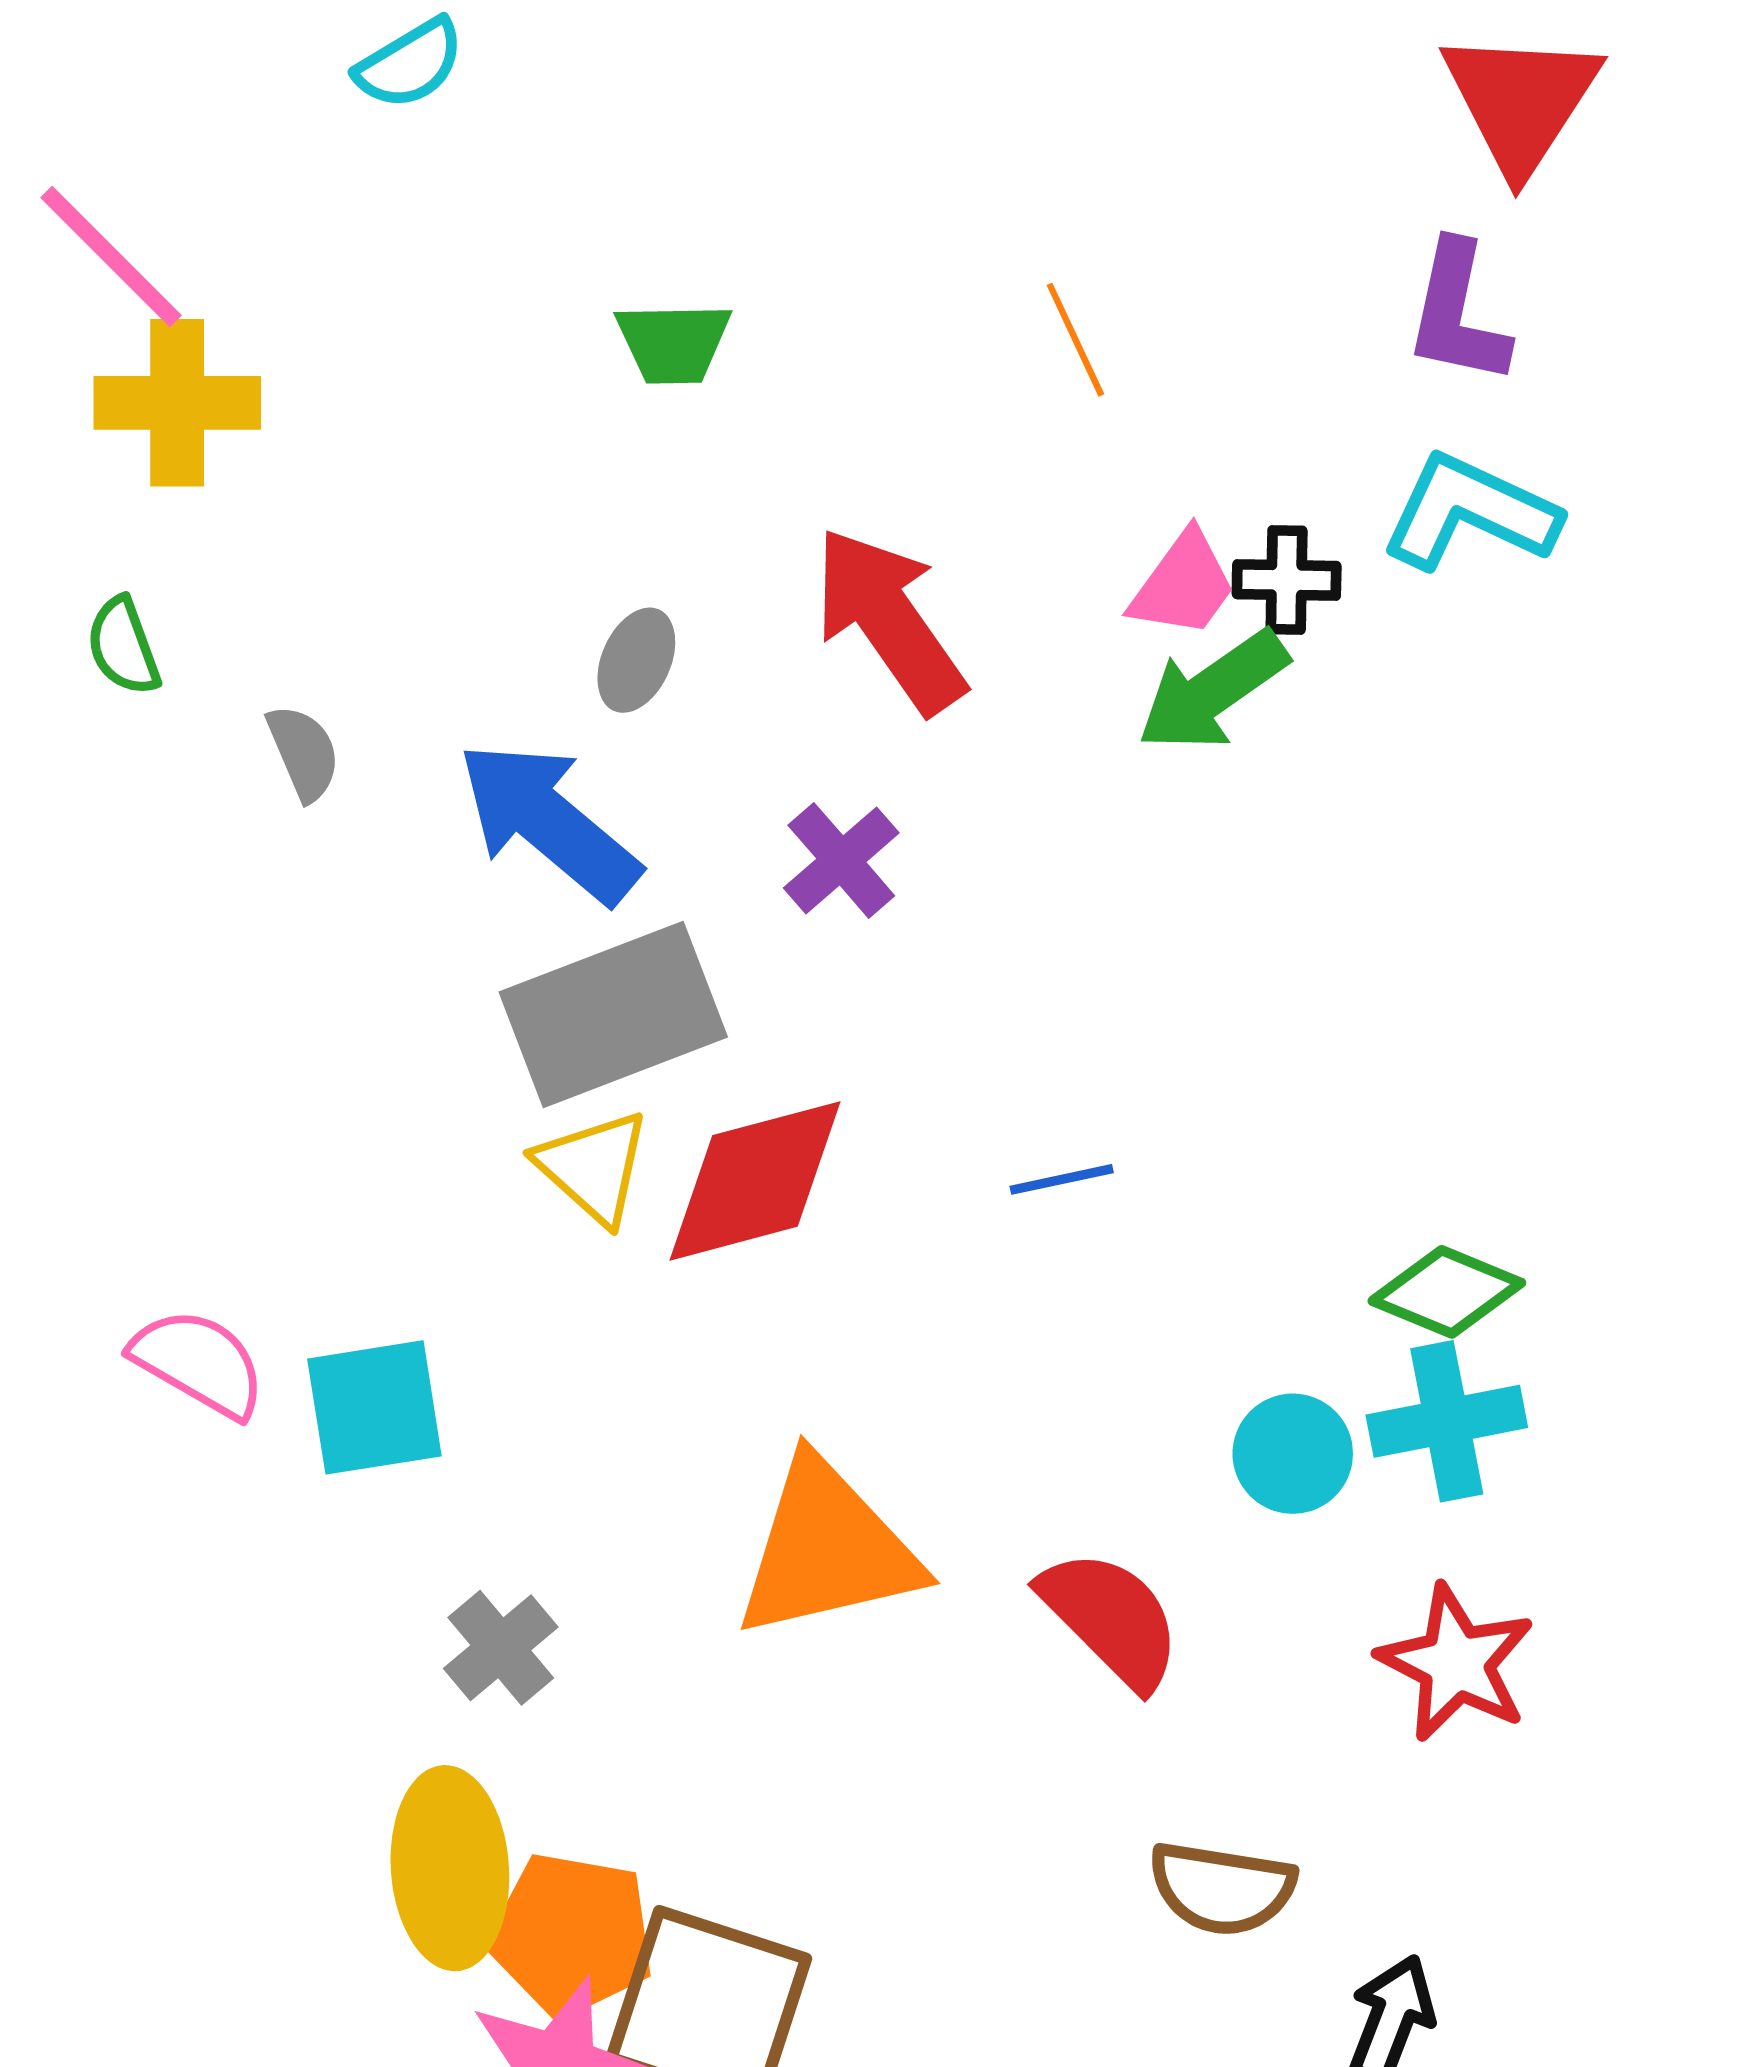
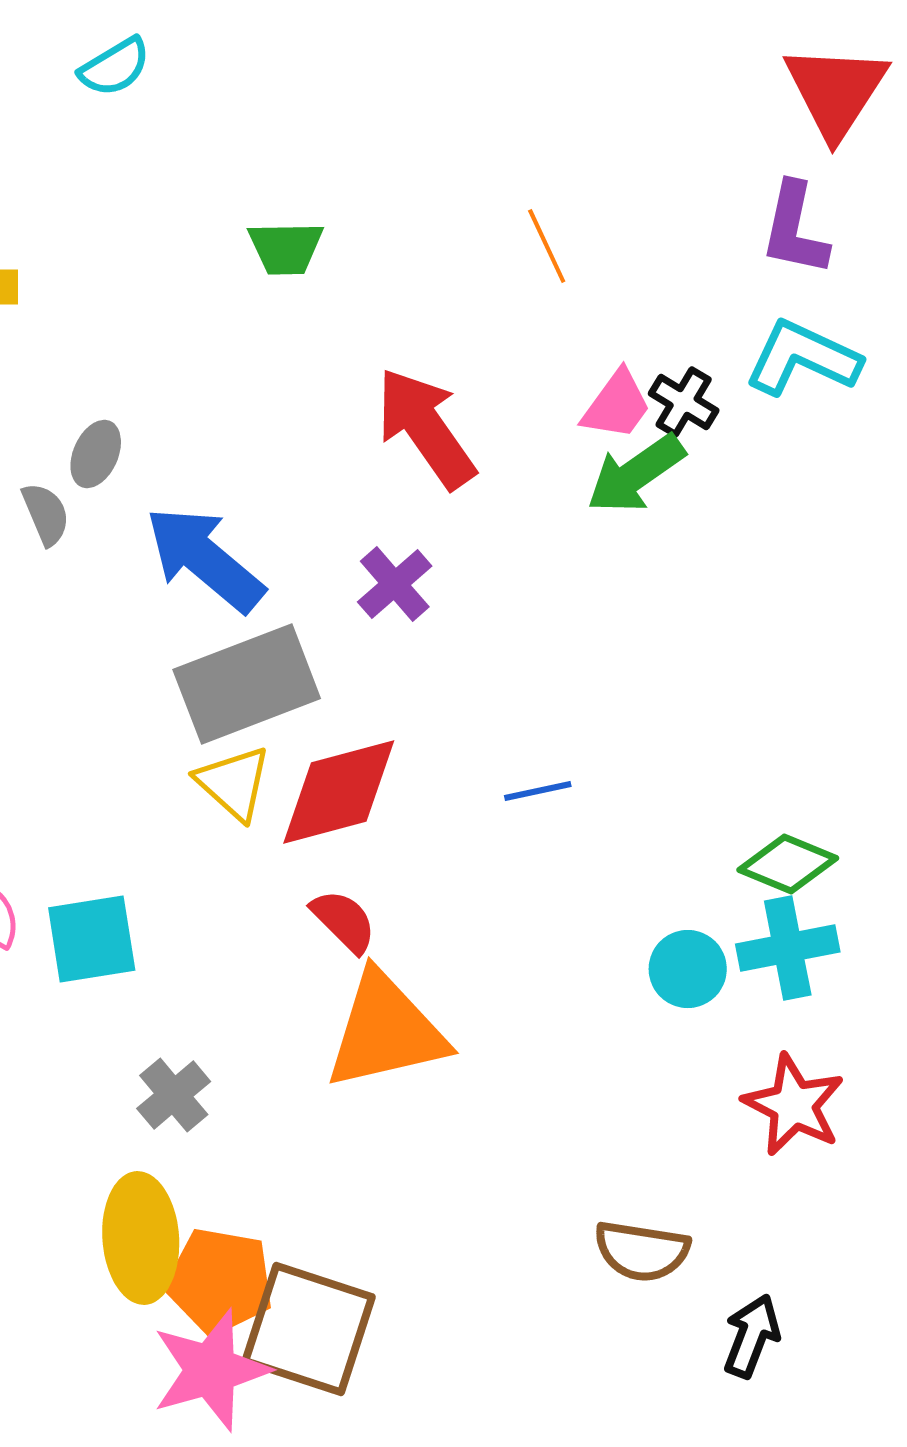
black cross: (1287, 580) -> (684, 402), turned 30
gray ellipse: (636, 660) -> (96, 454), moved
red semicircle: (1111, 1619) -> (344, 921), moved, size x0.7

